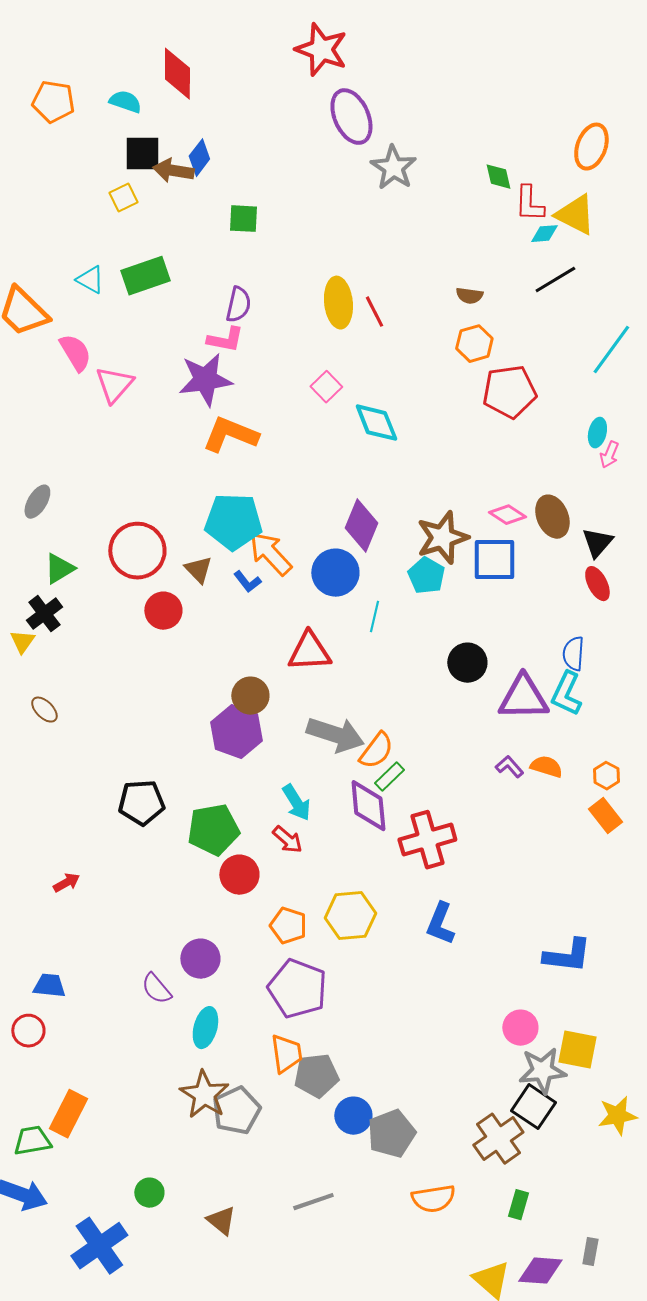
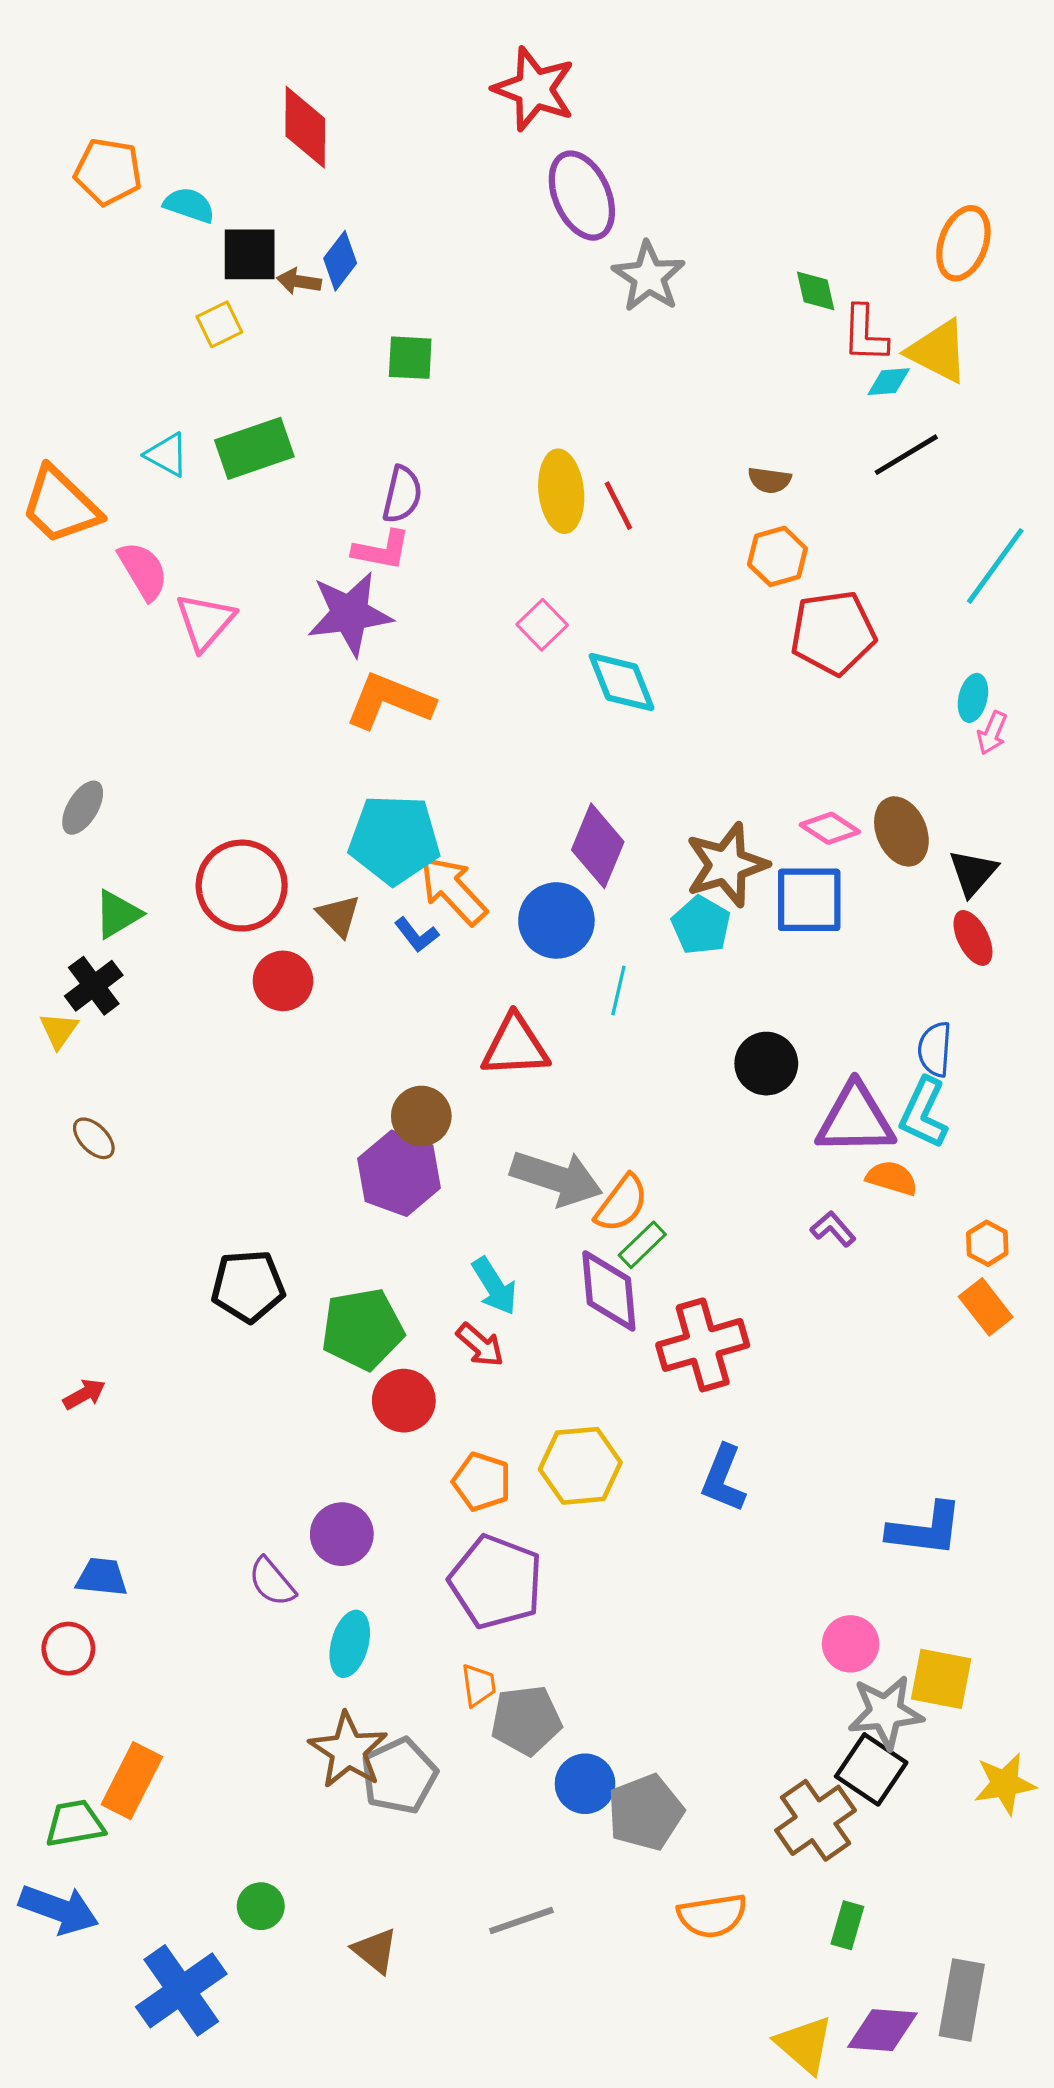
cyan semicircle: (125, 102) -> (189, 205), moved
brown arrow: (173, 171) -> (299, 281), size x0.7
orange semicircle: (546, 767) -> (892, 1178), moved
red arrow: (66, 883) -> (84, 1394), moved
orange trapezoid: (286, 1054) -> (479, 1685), size x0.7
gray rectangle: (590, 1252) -> (962, 2000), size x1.8

